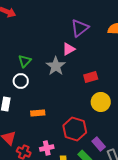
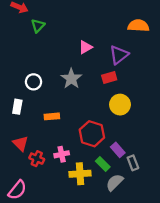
purple triangle: (80, 28) -> (119, 55), moved
green triangle: (25, 61) -> (38, 26), moved
gray star: (56, 66) -> (71, 79), moved

